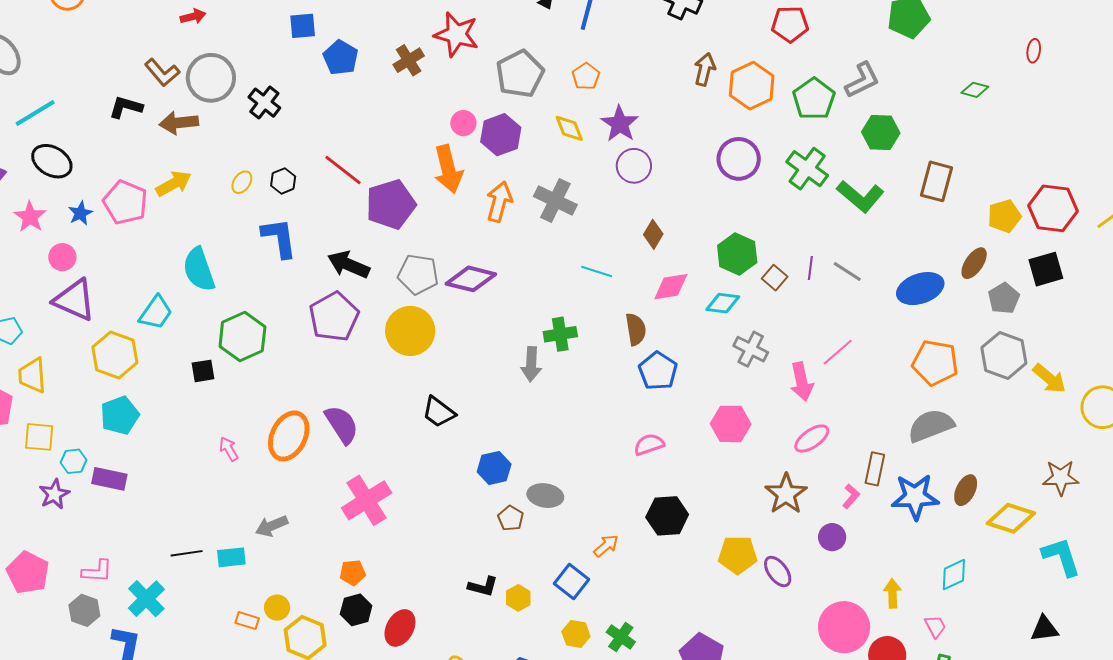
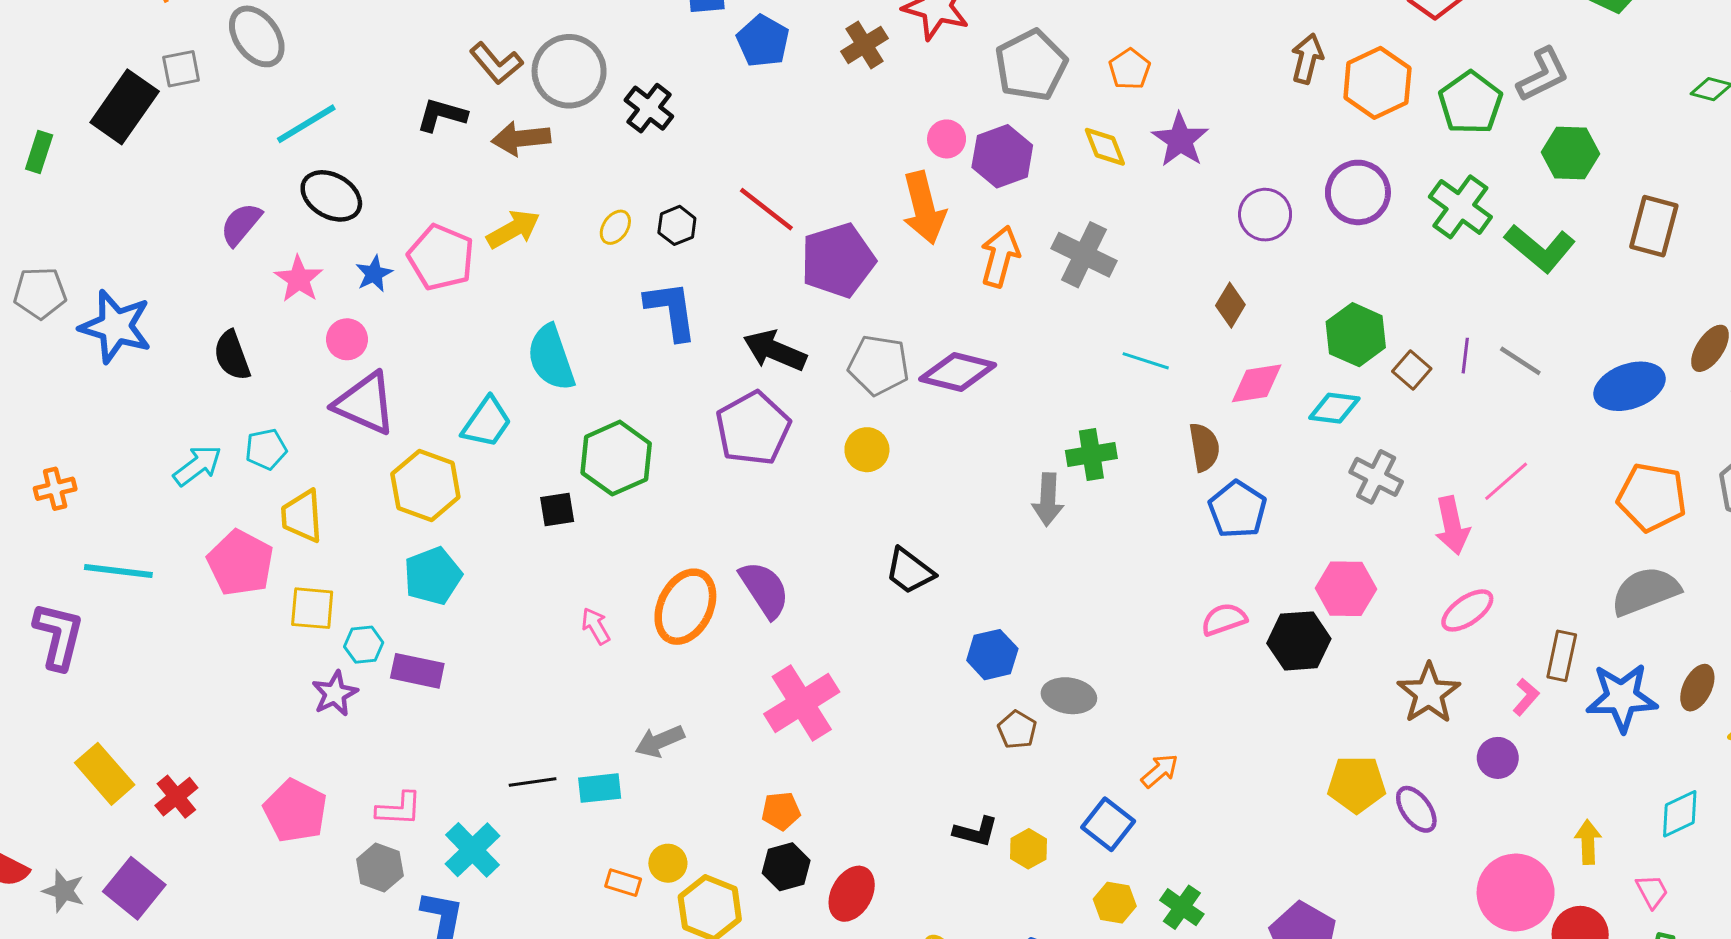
purple circle: (634, 166) -> (1265, 215), moved
yellow circle: (410, 331) -> (867, 450), size x0.6
black hexagon: (667, 516) -> (1299, 641), moved

